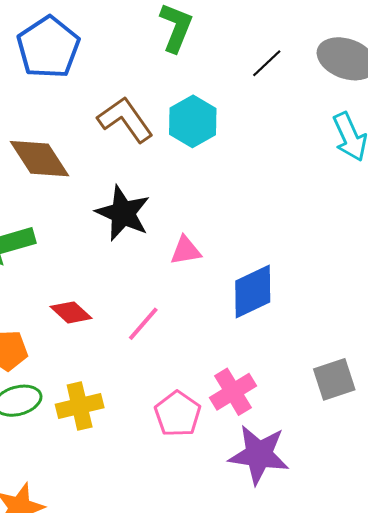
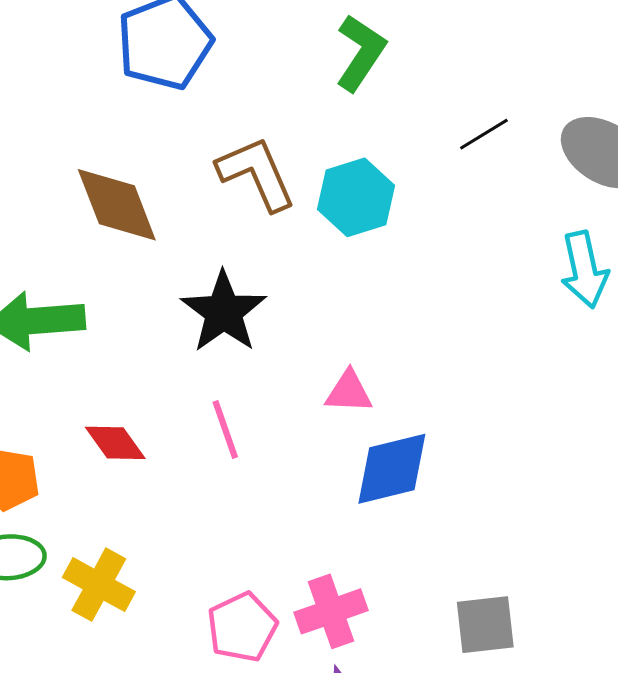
pink triangle: (186, 251) -> (349, 392), moved
pink line: (143, 324) -> (225, 430), moved, turned -72
yellow cross: (80, 406) -> (99, 585), turned 30

